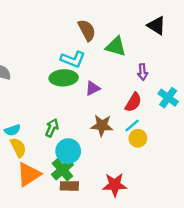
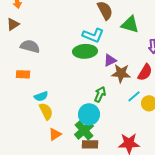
brown star: (102, 125) -> (121, 73), moved
cyan line: (132, 125) -> (134, 96), moved
green arrow: (52, 128) -> (100, 94), moved
orange triangle: (29, 174) -> (55, 134), size x0.6

